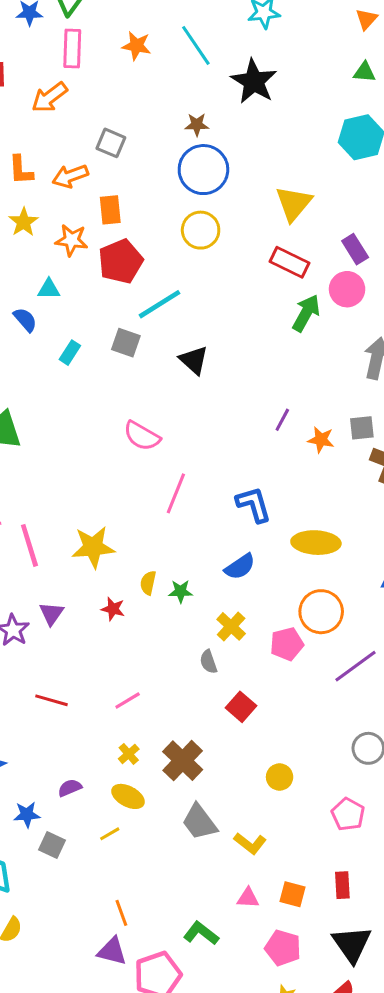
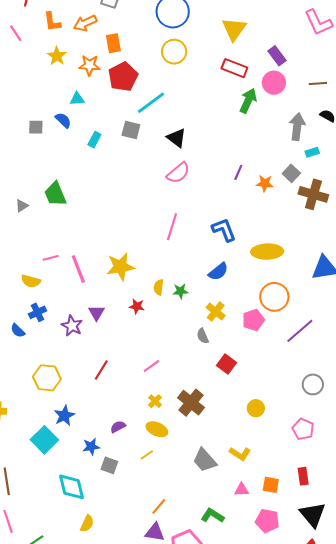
gray square: (362, 428) -> (291, 173), turned -36
pink semicircle: (142, 436) -> (178, 173), moved, turned -65
red line: (52, 700) -> (101, 370), turned -70
gray trapezoid: (199, 822) -> (205, 460), moved
orange line: (121, 913) -> (159, 506), turned 66

